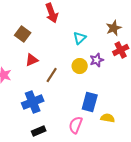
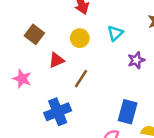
brown square: (23, 34) -> (34, 34), moved
yellow circle: (80, 66) -> (80, 38), moved

